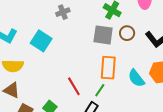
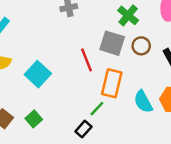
cyan square: (41, 41) -> (38, 74), moved
red line: (74, 86) -> (86, 60), moved

